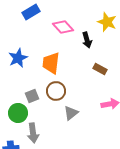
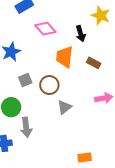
pink diamond: (63, 27) -> (45, 29), moved
orange trapezoid: (51, 63) -> (64, 57), moved
gray square: (32, 96) -> (25, 80), moved

